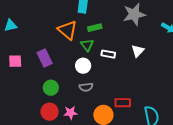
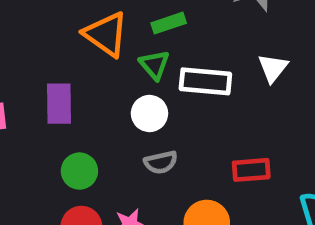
white rectangle: (108, 54) -> (205, 81), size x1.5
purple rectangle: (45, 58) -> (59, 104), turned 30
red rectangle: (123, 103) -> (251, 170), moved

